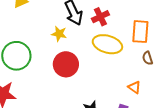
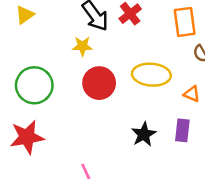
yellow ellipse: (107, 44) -> (151, 75), moved

